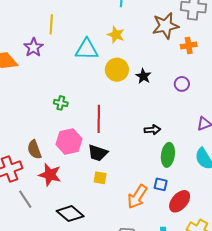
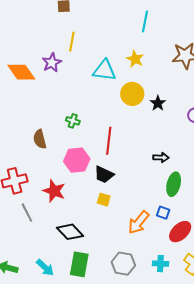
brown semicircle: (34, 150) -> (40, 139), moved

